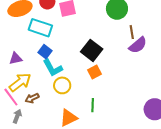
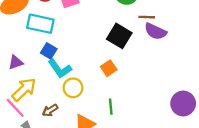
brown line: (132, 32) -> (147, 17), turned -72
purple semicircle: (138, 45) -> (155, 31), turned 72
black square: (92, 50) -> (119, 36), moved
brown arrow: (32, 98) -> (50, 110), moved

